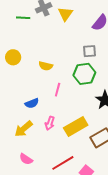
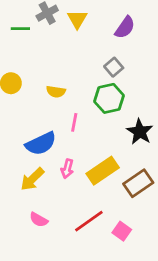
gray square: (90, 51) -> (114, 67), turned -32
blue semicircle: (32, 103) -> (41, 144), size x1.6

